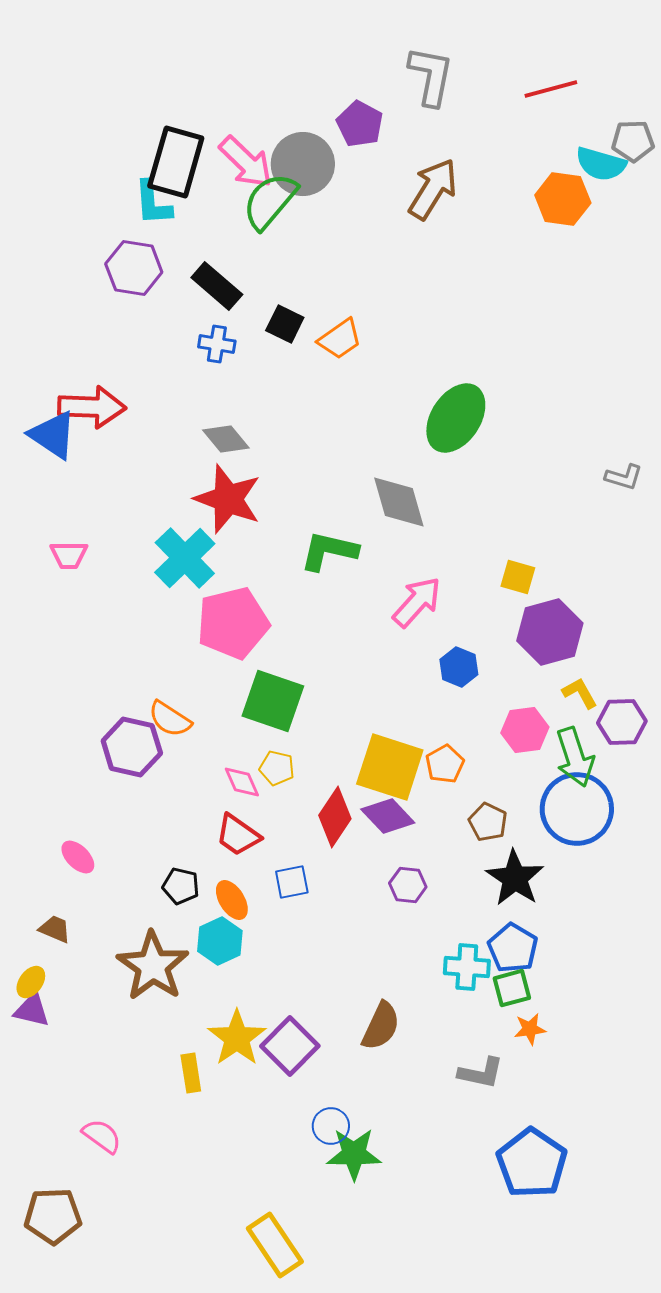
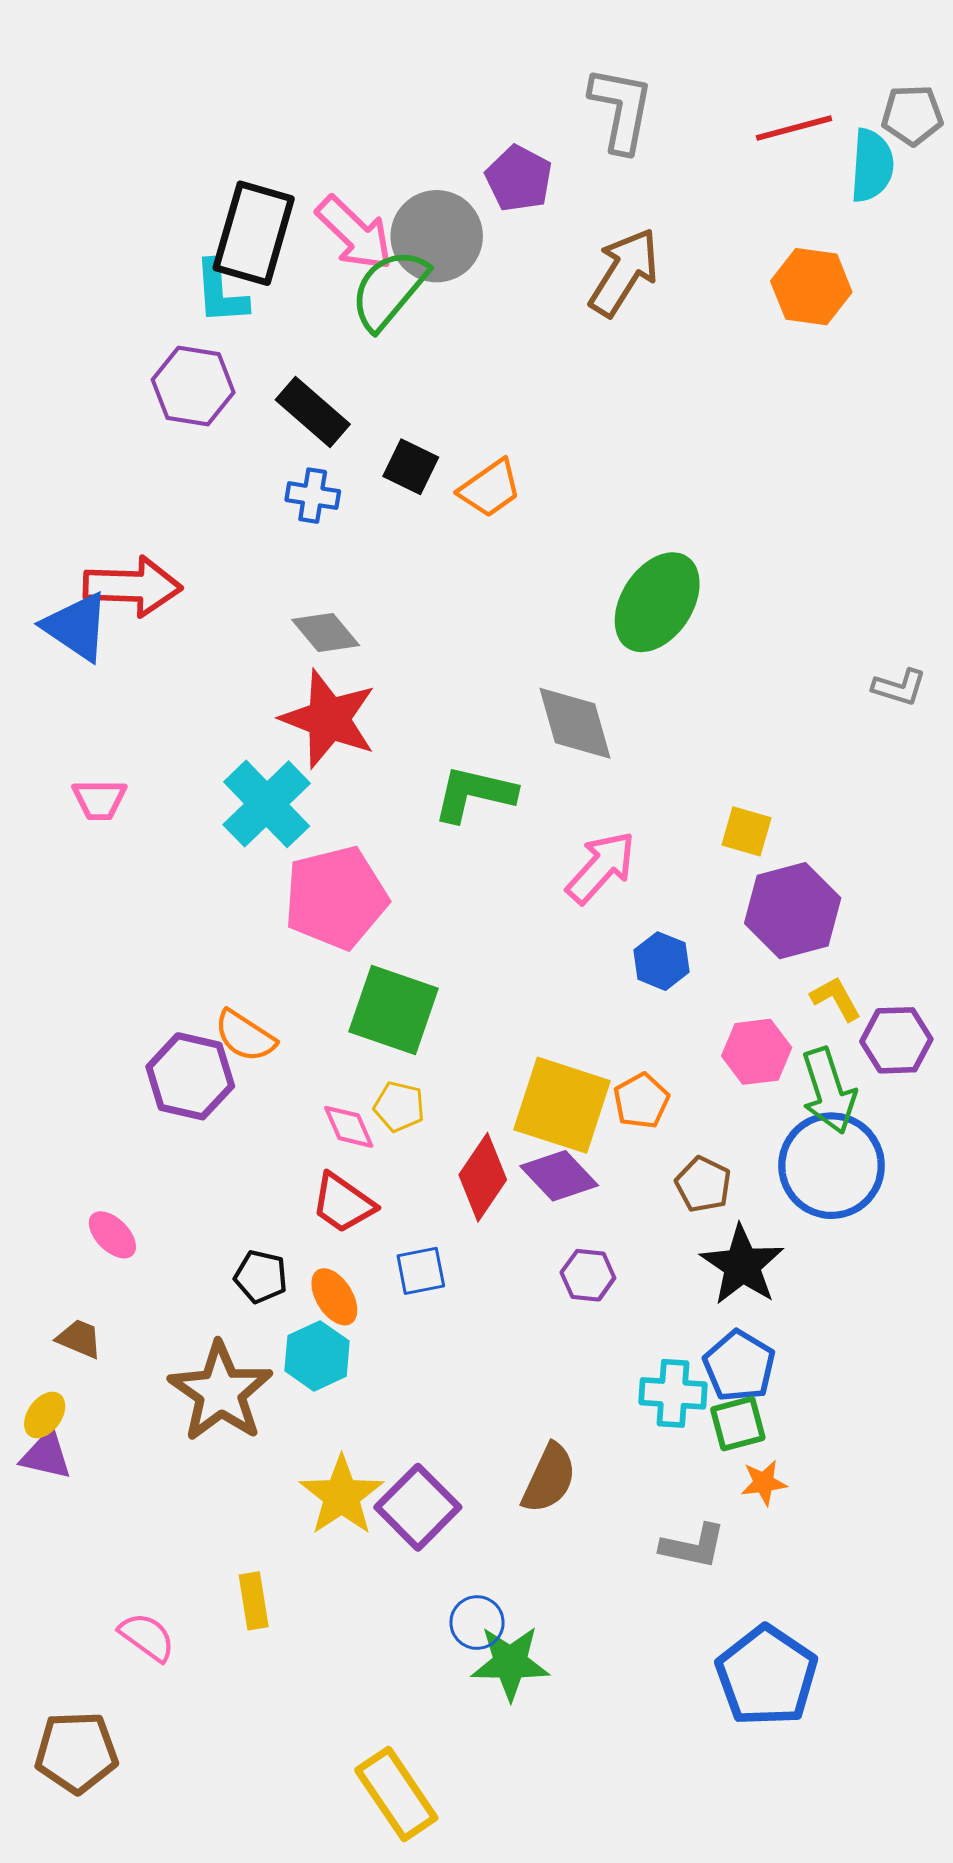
gray pentagon: (633, 141) -> (912, 115), moved
cyan semicircle: (601, 164) -> (872, 166), moved, turned -102
yellow rectangle: (191, 1073) -> (254, 1601), moved

